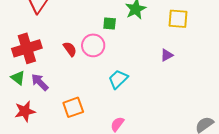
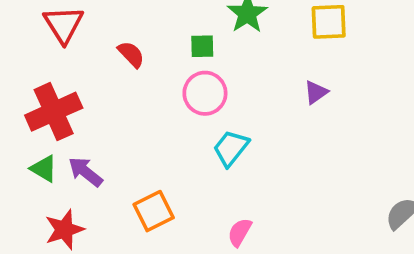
pink circle: (93, 45) -> (205, 93), moved
red semicircle: (70, 49) -> (131, 54), moved

